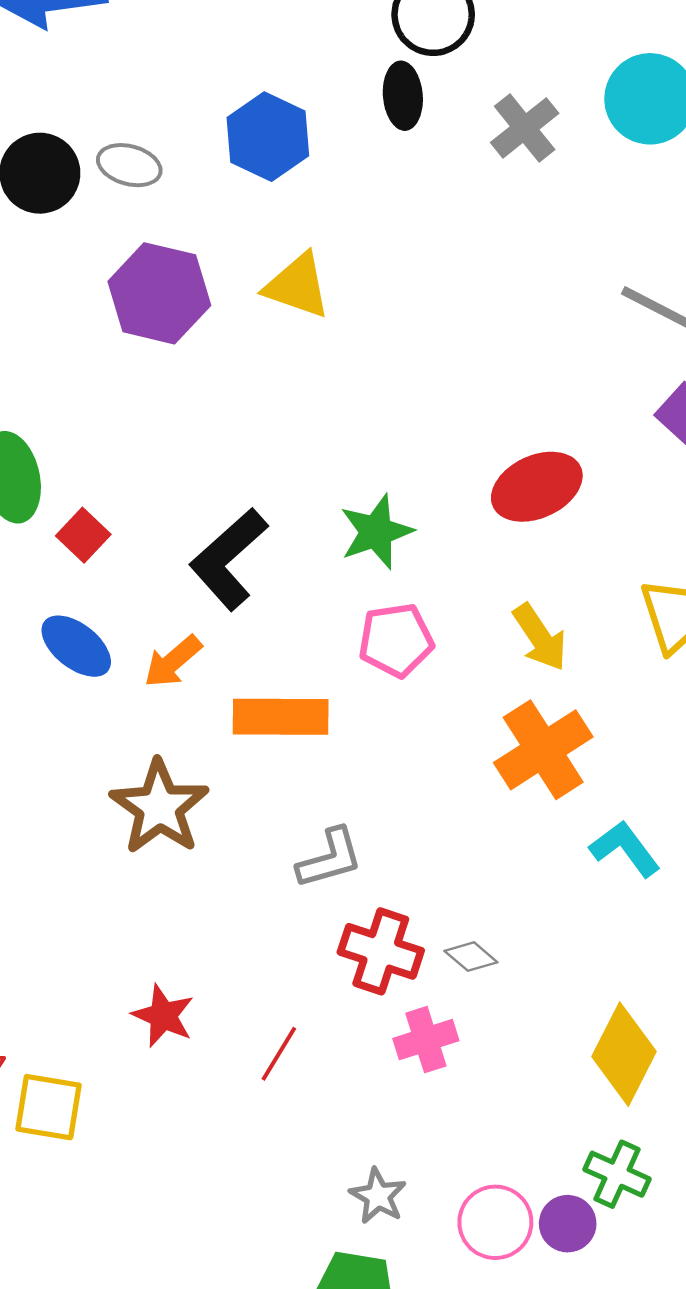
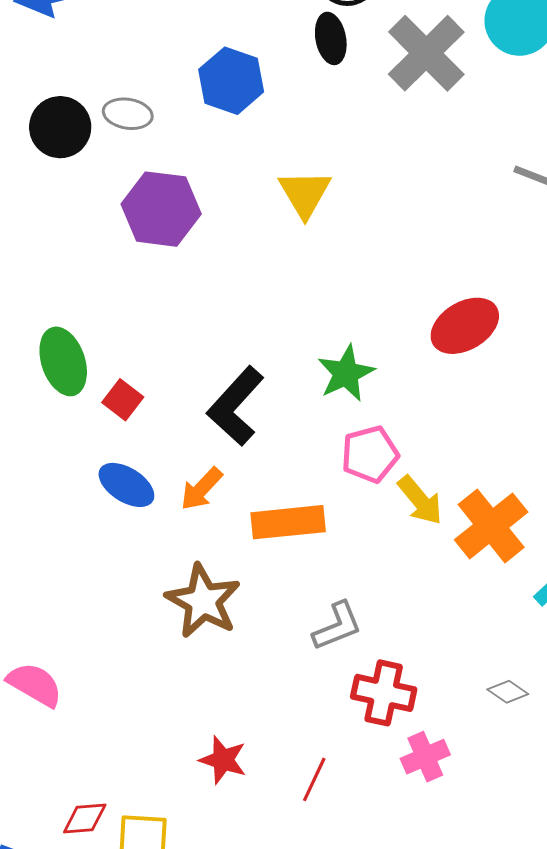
gray cross: (525, 128) -> (426, 53), size x1.5
yellow triangle: (297, 286) -> (305, 194), moved, turned 46
yellow arrow: (540, 637) -> (420, 500), moved
gray diamond: (471, 957) -> (508, 692), moved

